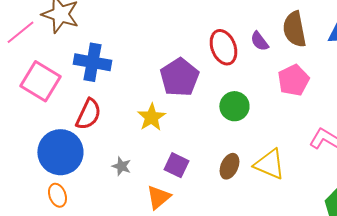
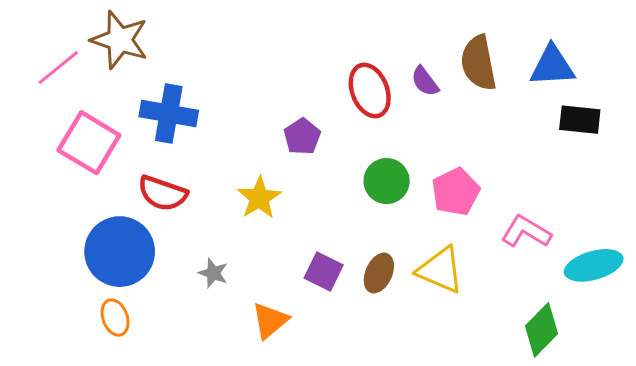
purple pentagon: (179, 77) -> (302, 137), size x0.6
pink pentagon: (293, 80) -> (456, 192), moved
red semicircle: (88, 114) -> (163, 193), turned 84
purple square: (176, 165) -> (324, 272), moved

